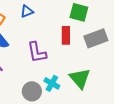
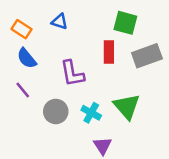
blue triangle: (27, 11) -> (60, 22), turned 40
gray circle: (32, 91) -> (56, 111), moved

